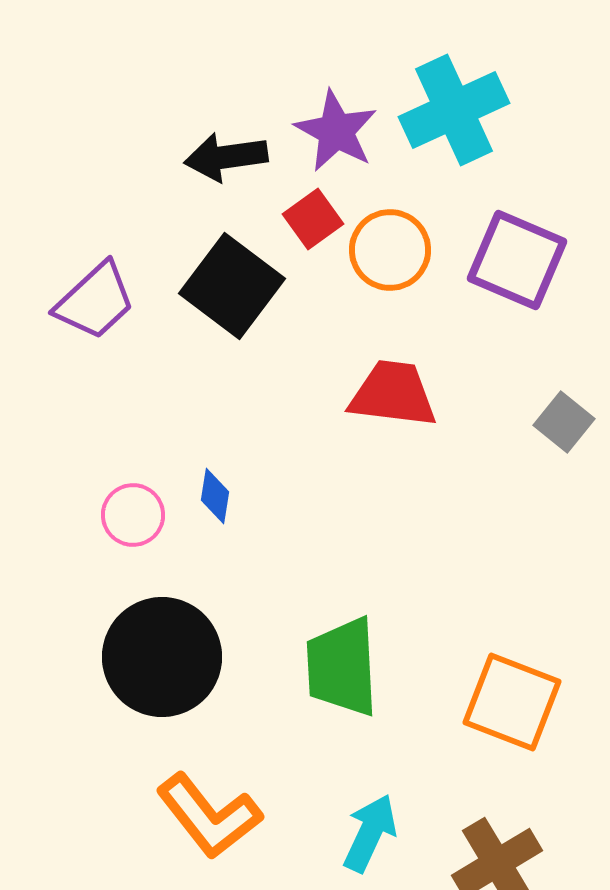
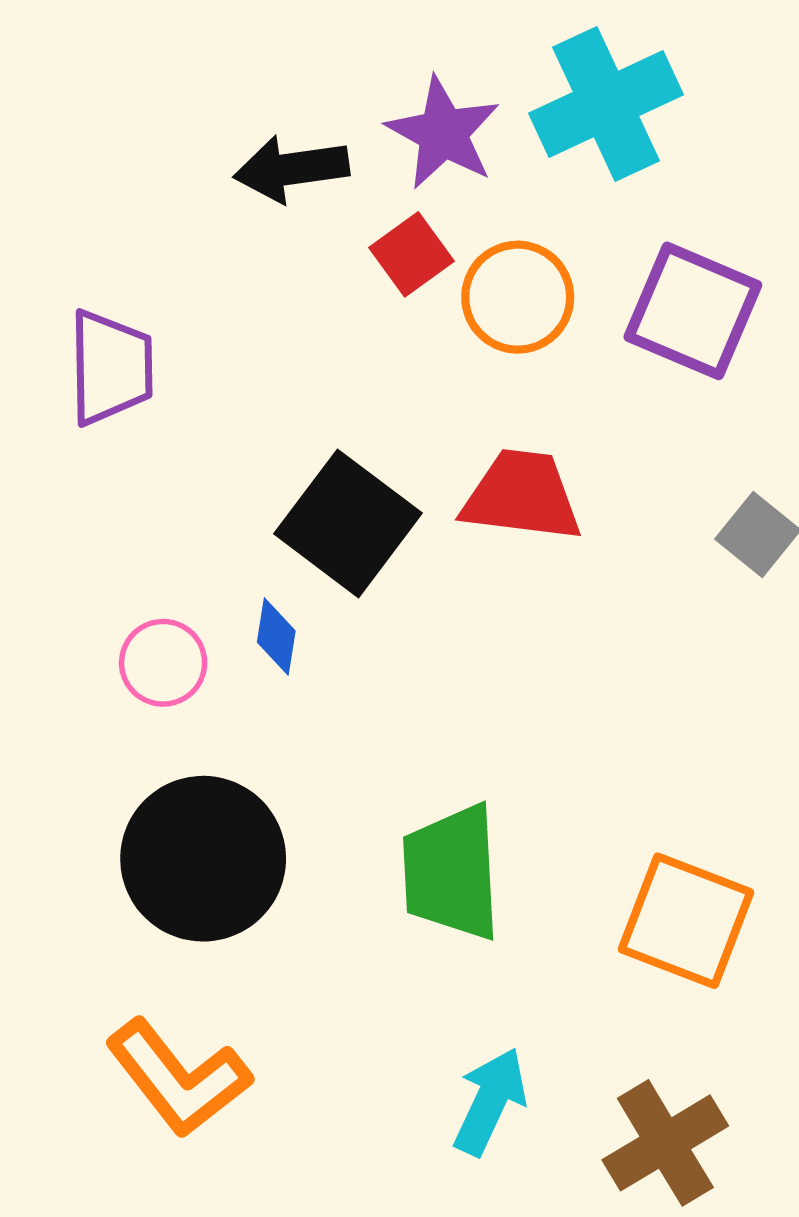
black square: (232, 286) -> (348, 523), moved
purple trapezoid: (95, 301) -> (111, 368), turned -48
orange L-shape: (209, 816) -> (178, 1078), moved

